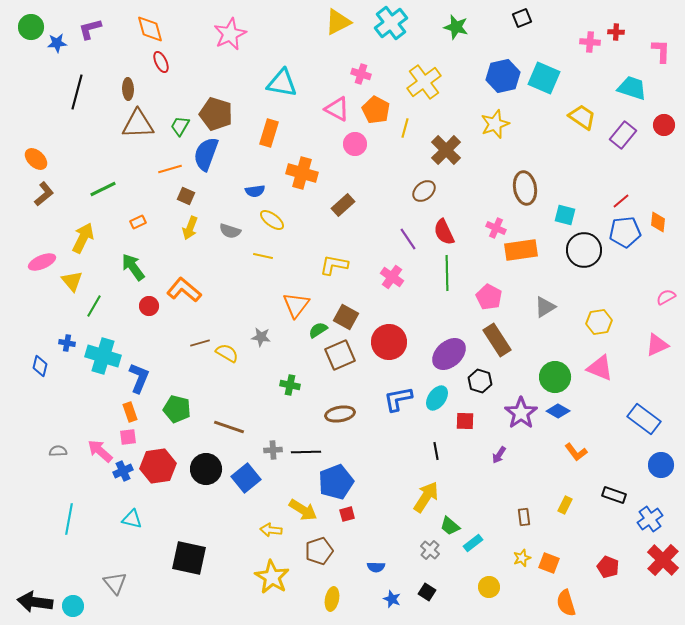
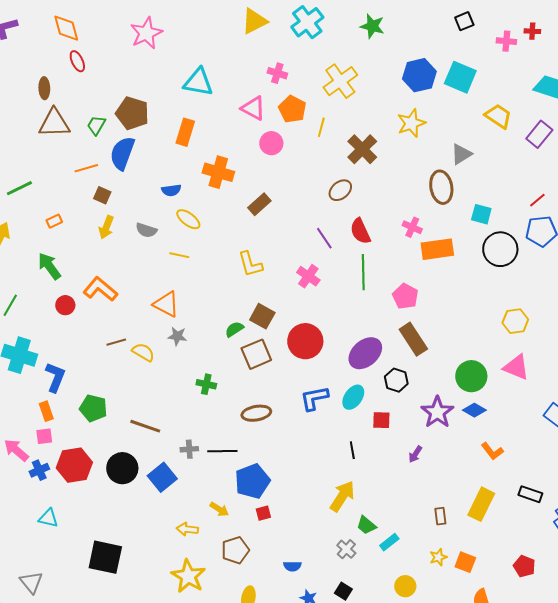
black square: (522, 18) -> (464, 21), moved
yellow L-shape: (334, 265) -> (250, 264), turned -116
orange triangle: (296, 305) -> (166, 304), moved, turned -40
gray triangle: (545, 307) -> (461, 154), moved
yellow rectangle: (565, 505) -> (481, 504), size x1.8
yellow arrow: (303, 510) -> (219, 509), size x0.7

